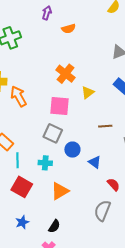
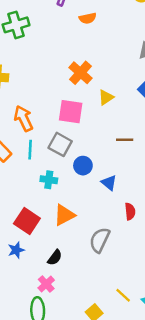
orange arrow: (18, 96) -> (24, 118), moved
cyan line: (17, 160) -> (30, 150), moved
red semicircle: (113, 185) -> (130, 211), turned 32
red square: (22, 187) -> (27, 221), moved
gray semicircle: (102, 211) -> (100, 240), moved

